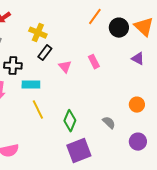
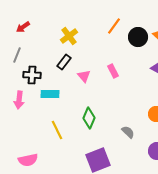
yellow cross: (38, 33) -> (69, 36), moved, turned 30
yellow line: (38, 110) -> (57, 130), moved
green diamond: (70, 121) -> (89, 118), moved

